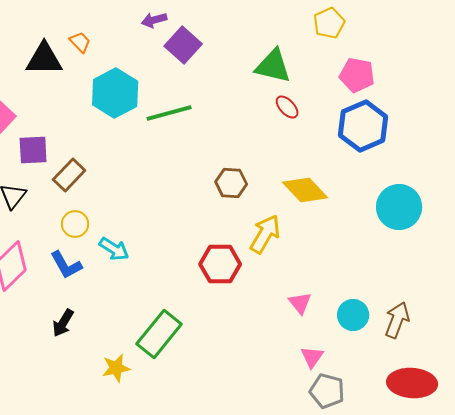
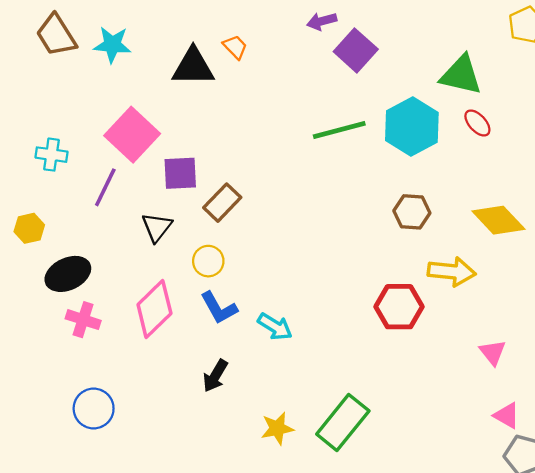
cyan hexagon: (115, 93) -> (412, 127), moved
yellow circle: (75, 224) -> (208, 261), moved
yellow arrow: (265, 234) -> (452, 272), turned 66
cyan arrow: (114, 249) -> (275, 327), moved
green rectangle: (159, 334) -> (343, 423), moved
pink triangle: (312, 357) -> (507, 416), turned -35

